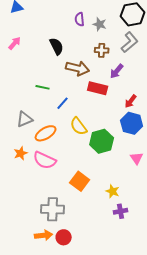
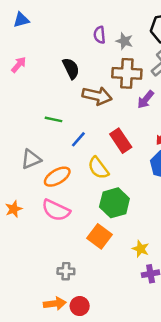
brown cross: (102, 50) -> (127, 73), size x1.6
red rectangle: (98, 88) -> (121, 141), moved, turned 42
green hexagon: (102, 141) -> (114, 203), moved
orange star: (21, 153) -> (14, 209), moved
gray cross: (53, 209) -> (66, 271), size x0.6

